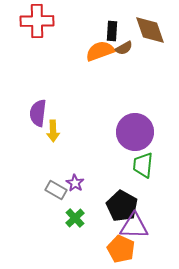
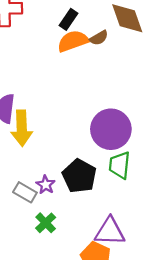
black rectangle: (112, 31) -> (68, 19), moved, turned 30
yellow arrow: (53, 131) -> (22, 128), size x1.5
black pentagon: (122, 206) -> (79, 176), moved

